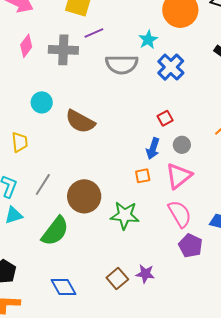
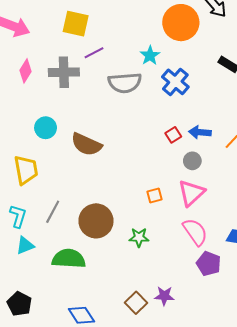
yellow trapezoid: (20, 142) -> (26, 170), size x1.4
blue arrow: (153, 149) -> (200, 132), moved, turned 80
green star: (125, 215) -> (139, 237), size x0.7
green semicircle: (55, 231) -> (69, 259), turned -120

